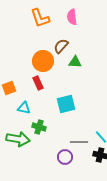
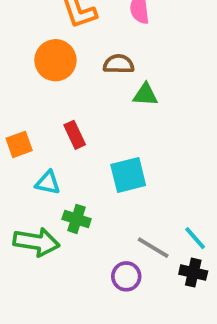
brown semicircle: (61, 46) -> (119, 64), turned 49
orange circle: (43, 61) -> (55, 60), moved
gray line: (79, 142) -> (153, 248), turned 30

